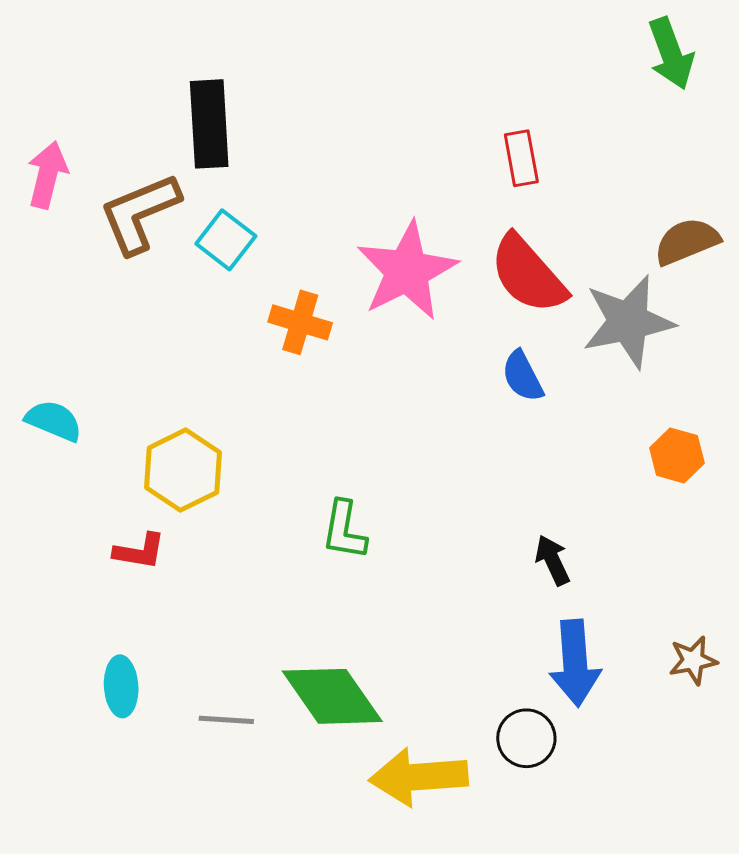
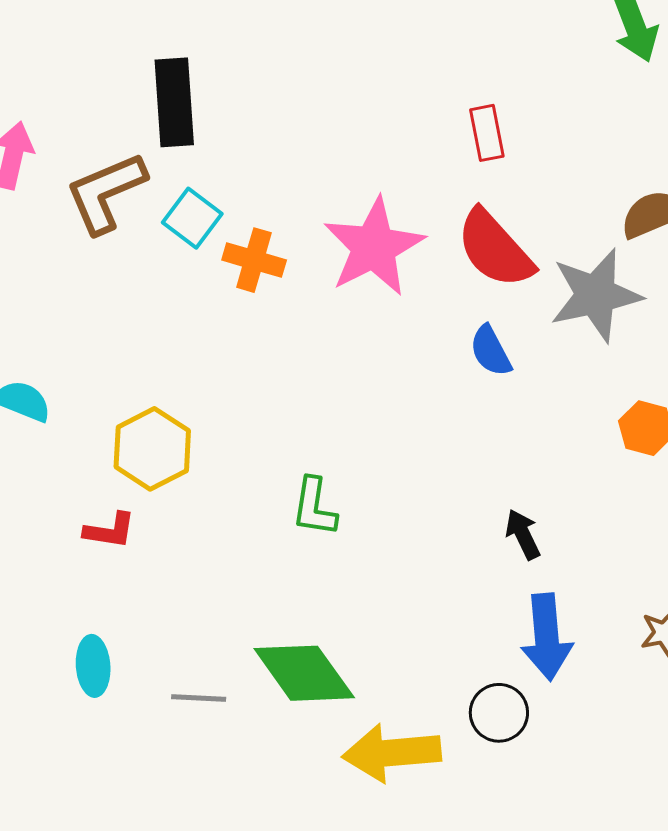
orange cross: (300, 322) -> (254, 260), moved

